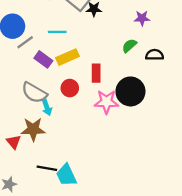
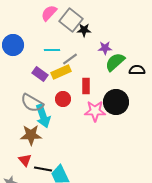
purple star: (142, 18) -> (105, 48), moved
gray line: (25, 42) -> (70, 59), moved
green semicircle: (129, 46) -> (115, 62), size x1.5
cyan arrow: (47, 108) -> (43, 116), size x1.6
red triangle: (14, 142) -> (25, 160), moved

